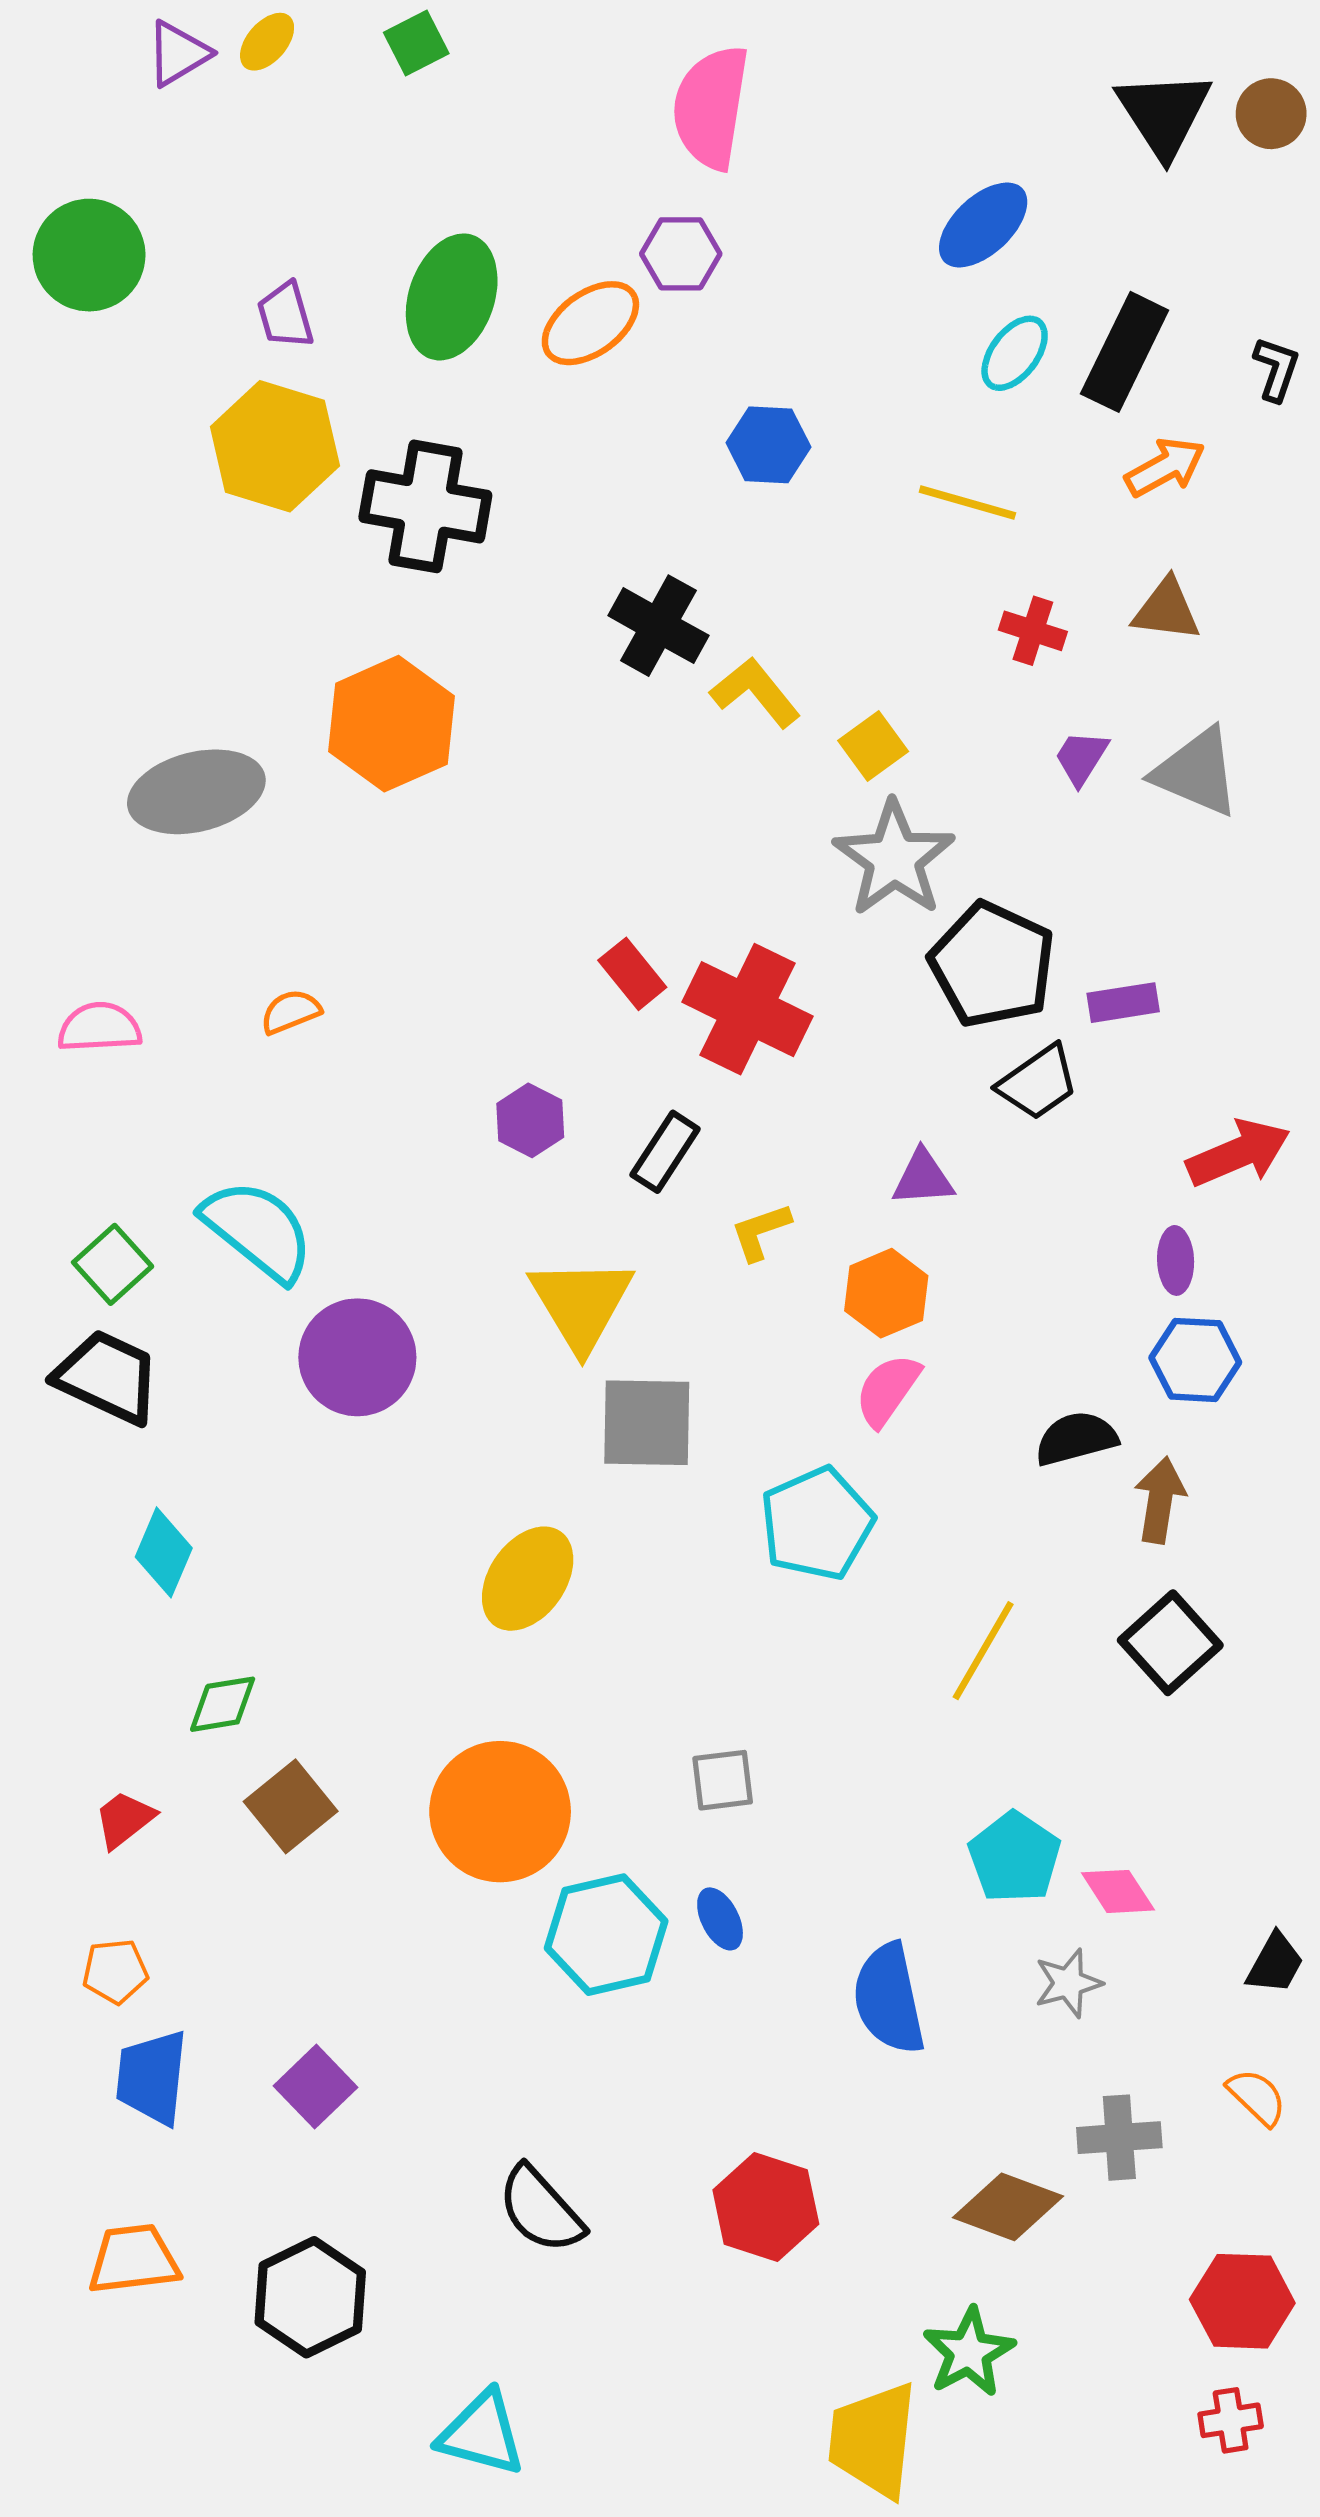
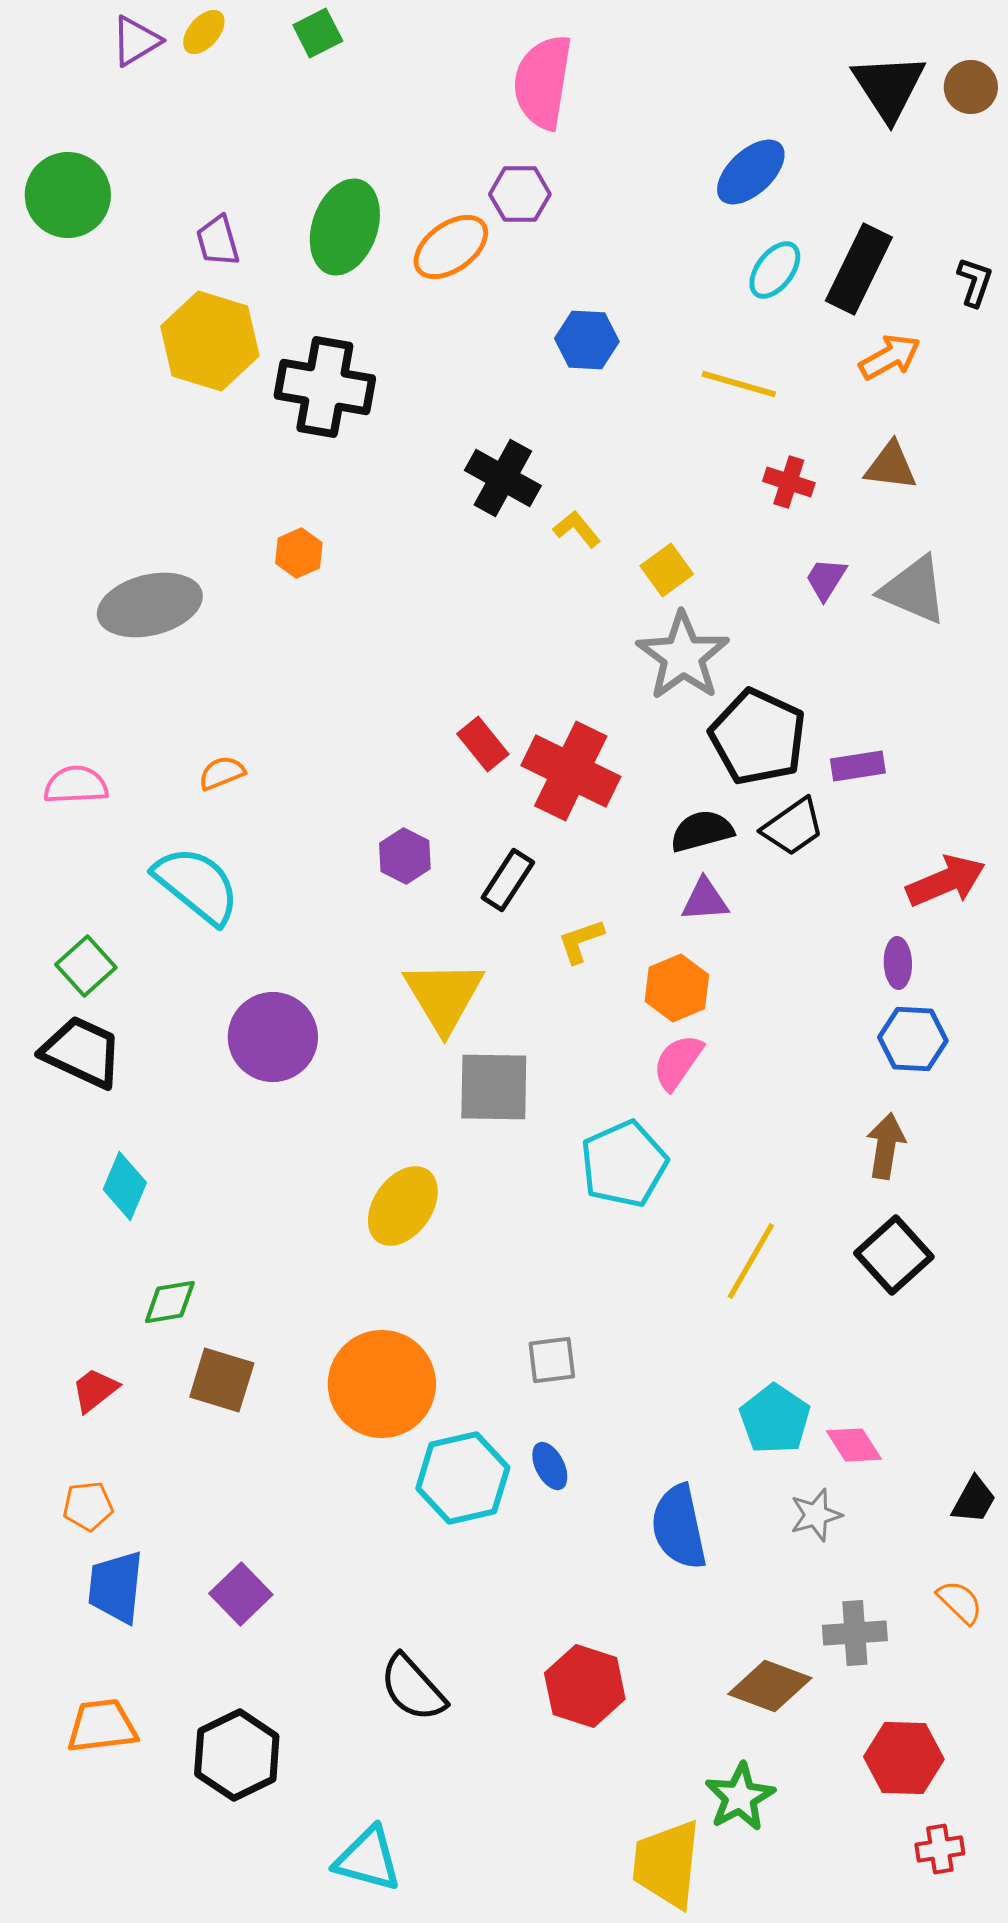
yellow L-shape: (755, 692) -> (577, 529), size x0.7
orange hexagon: (391, 724) -> (299, 553), size x0.5
cyan semicircle: (258, 1230) -> (197, 885), moved
black semicircle: (1076, 1439) -> (702, 831), moved
brown square: (291, 1806) -> (222, 1380), turned -34
red hexagon: (1242, 2301) -> (904, 1758), moved

